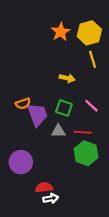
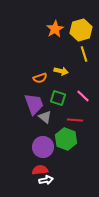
orange semicircle: (23, 104) -> (40, 78), moved
gray triangle: (58, 131) -> (45, 117), moved, turned 40
green hexagon: (86, 153) -> (66, 139), moved
purple circle: (21, 162) -> (43, 147), moved

